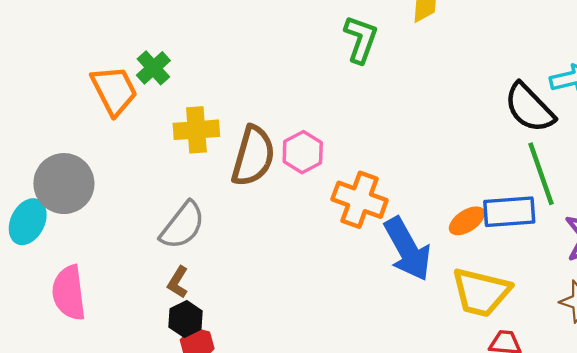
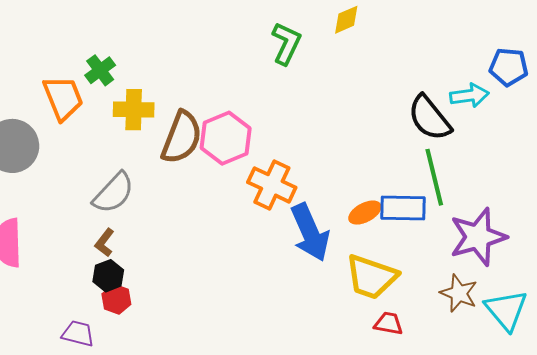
green cross: (153, 68) -> (100, 70), moved
orange trapezoid: (114, 90) -> (63, 98), moved
pink hexagon: (303, 152) -> (226, 138), size x1.4

